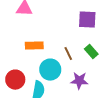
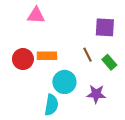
brown line: (68, 54) -> (87, 55), moved
red circle: (15, 80) -> (23, 59), moved

